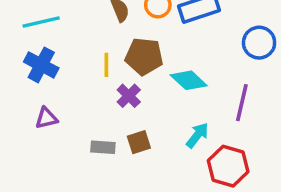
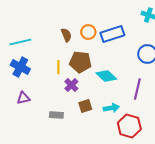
cyan arrow: (197, 135) -> (111, 108), turned 42
brown square: (139, 142) -> (85, 106), moved

